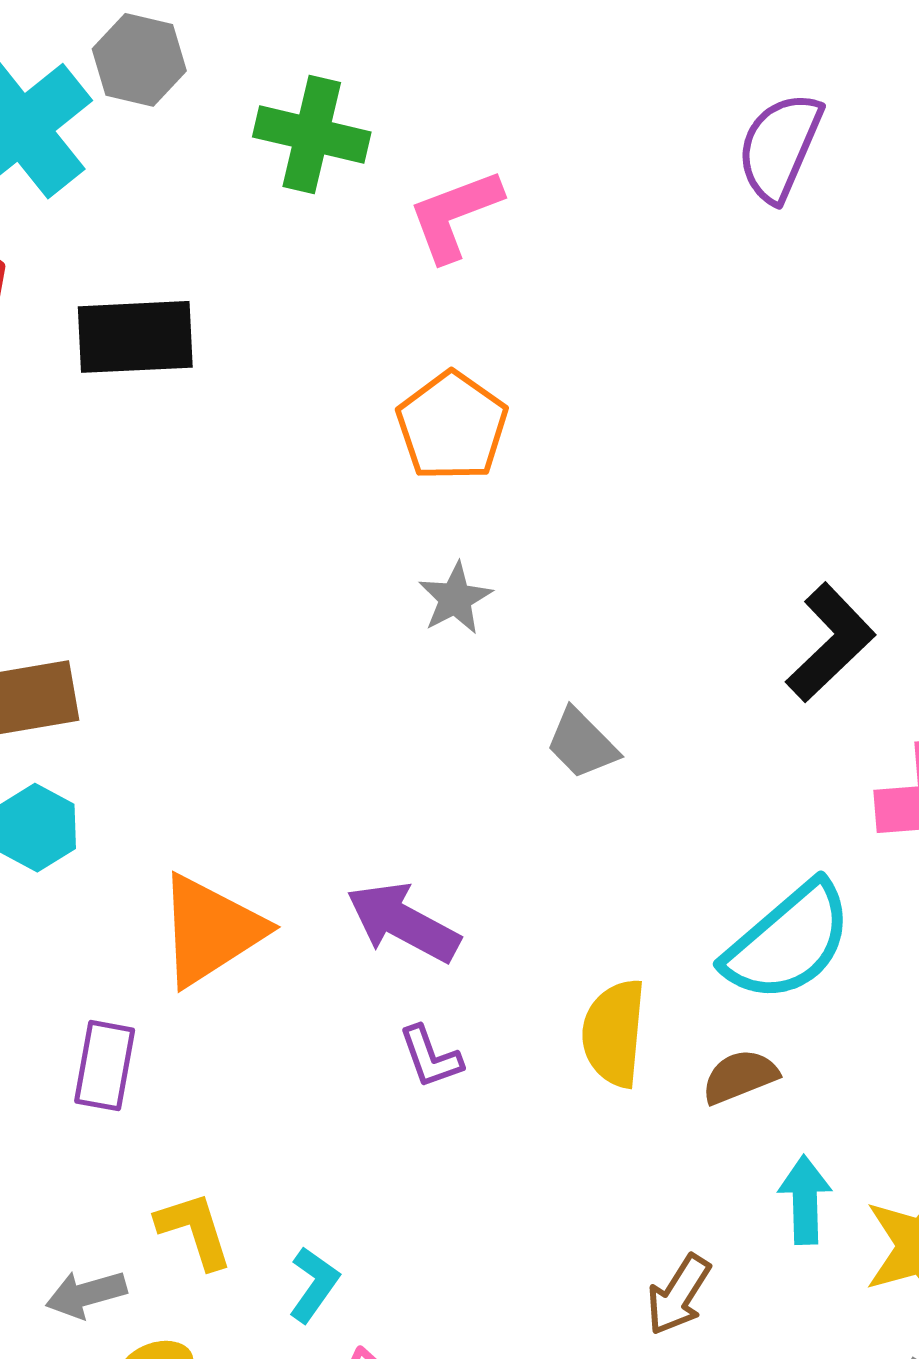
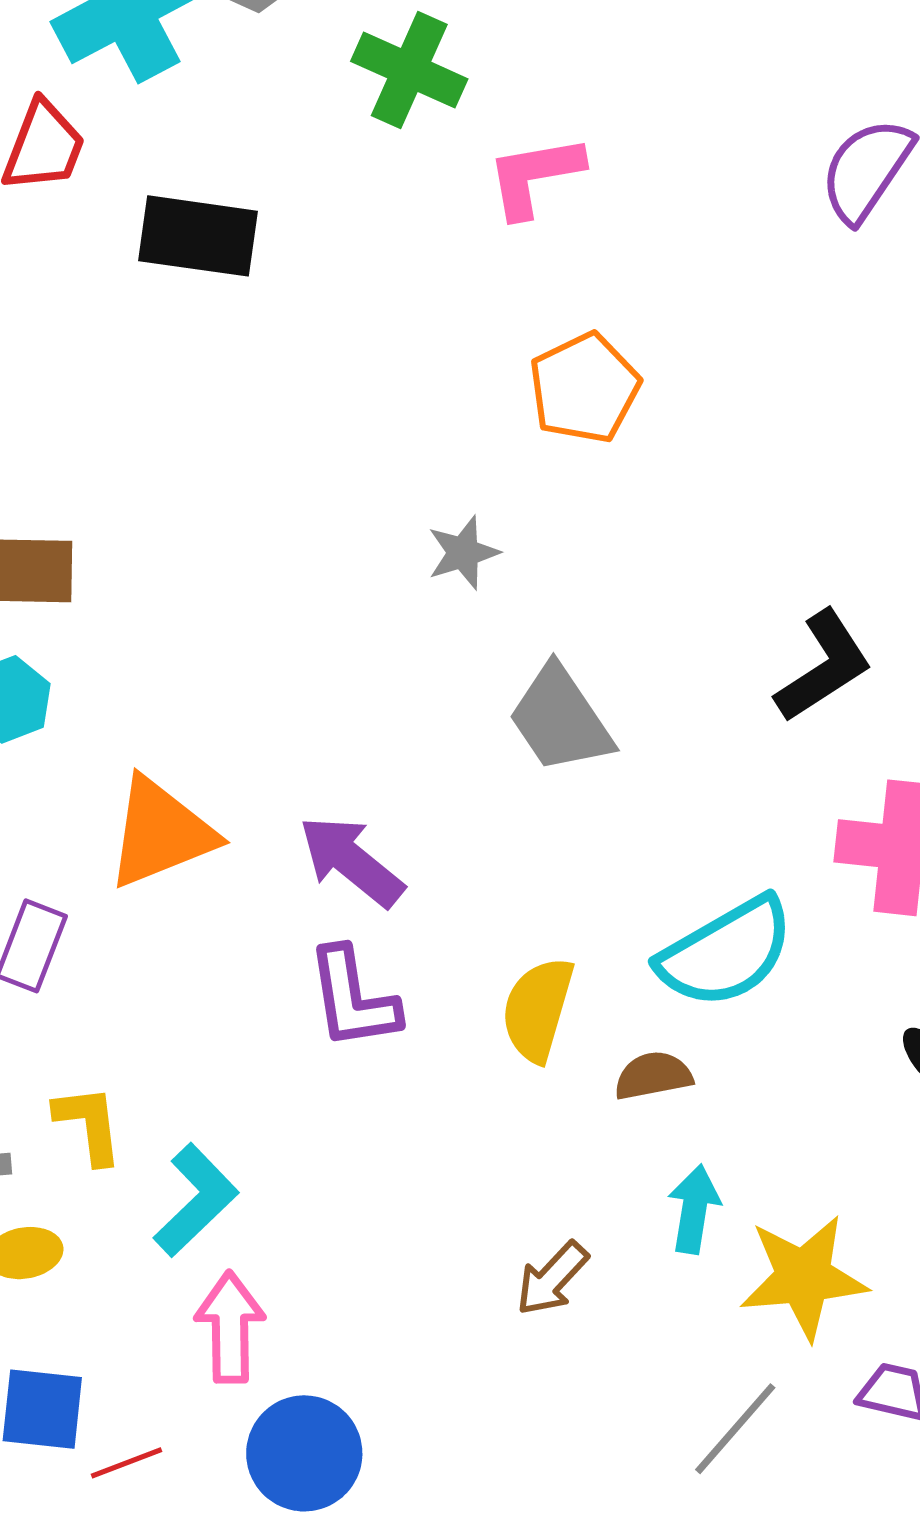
orange pentagon: (452, 426) -> (584, 388), moved
gray trapezoid: (582, 744) -> (560, 719), size x1.5
purple L-shape: (430, 1057) -> (353, 998), size x1.6
cyan L-shape: (314, 1285) -> (196, 1200), size x1.5

